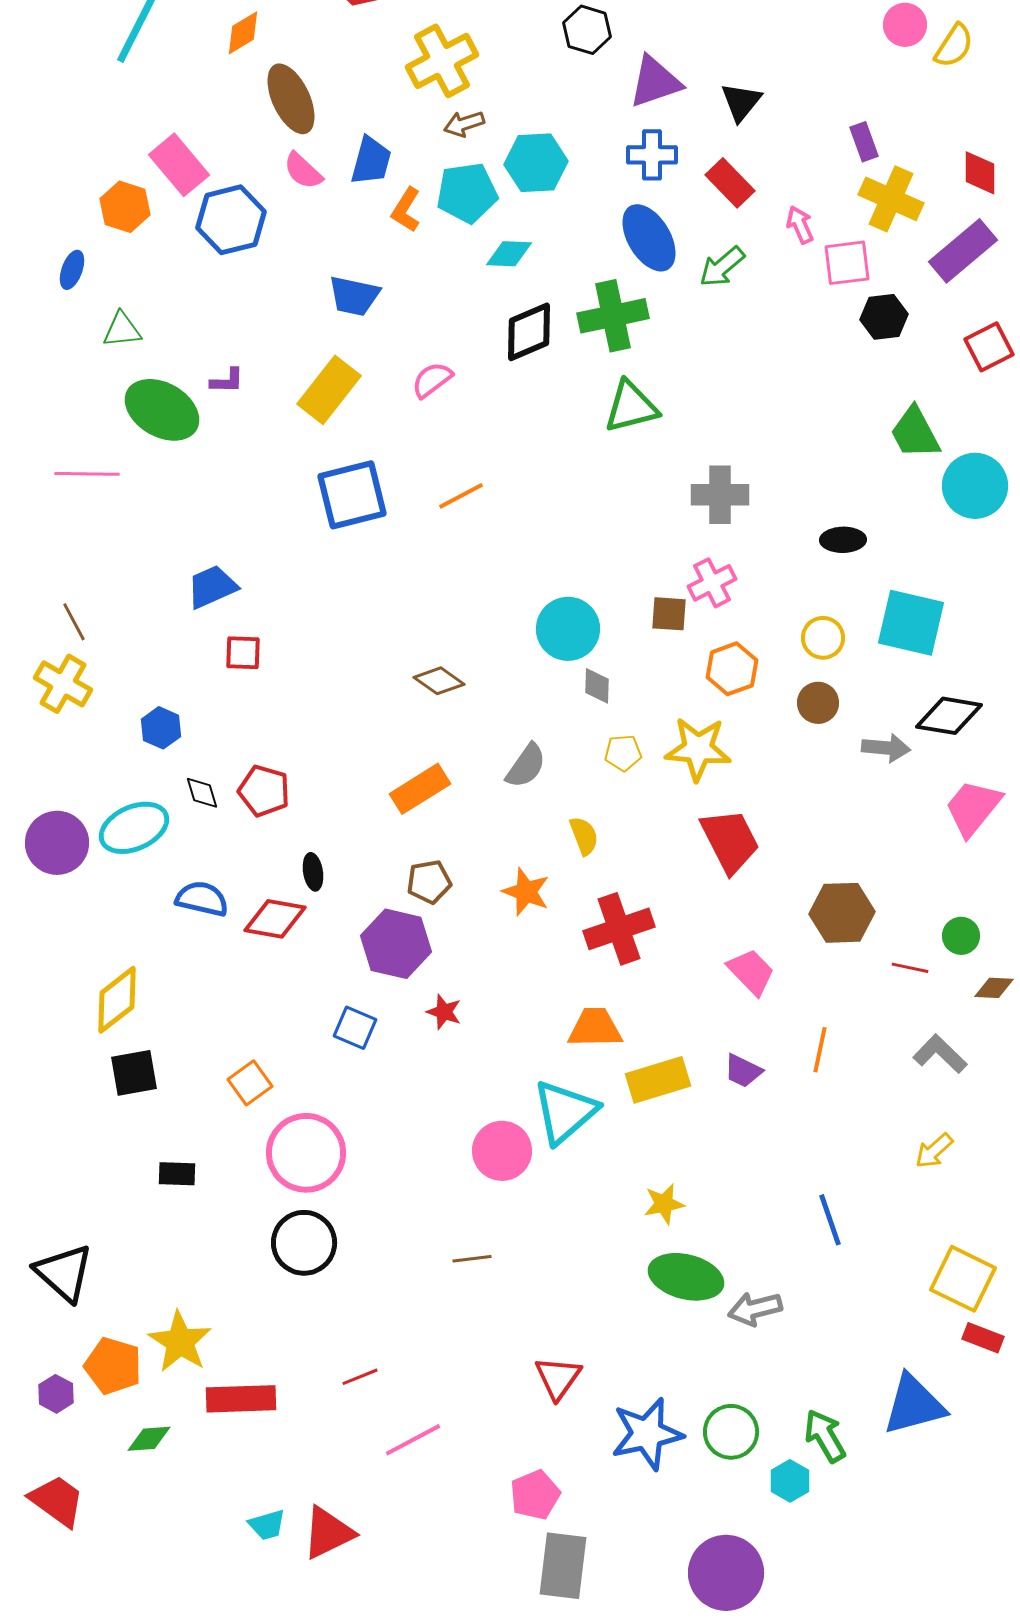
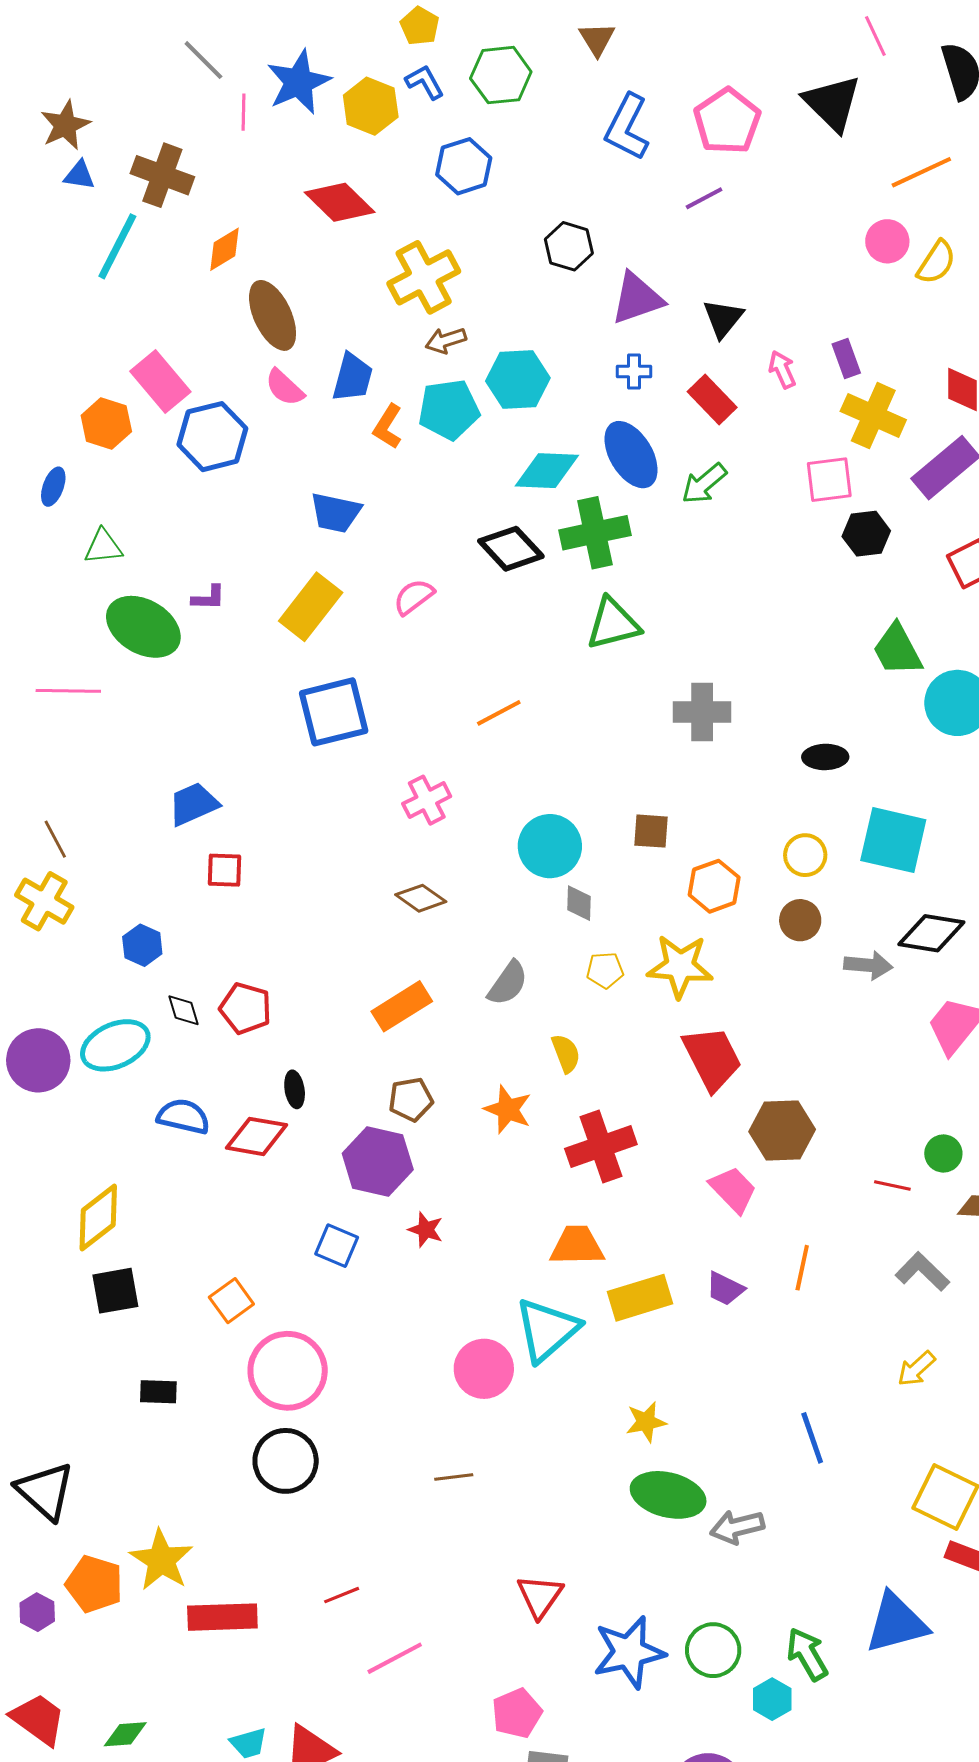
blue cross: (652, 155) -> (634, 371), size x0.7
pink arrow: (800, 225) -> (782, 369), moved
cyan diamond: (509, 254) -> (547, 471), moved, size x1.4
black diamond: (529, 332) -> (511, 549), turned 70
orange line: (461, 496) -> (499, 713), moved
pink cross: (712, 583) -> (427, 800), moved
brown hexagon: (842, 913) -> (782, 1130), moved
green diamond: (149, 1439) -> (125, 1734), moved

